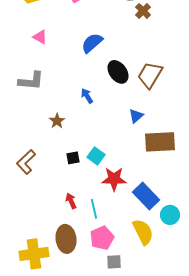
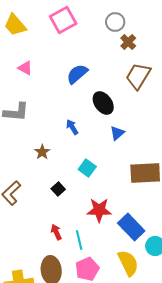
brown trapezoid: (150, 75) -> (138, 76), moved
blue triangle: (136, 116) -> (117, 133), moved
cyan square: (96, 156) -> (87, 168), moved
black square: (73, 158) -> (58, 189), turned -32

